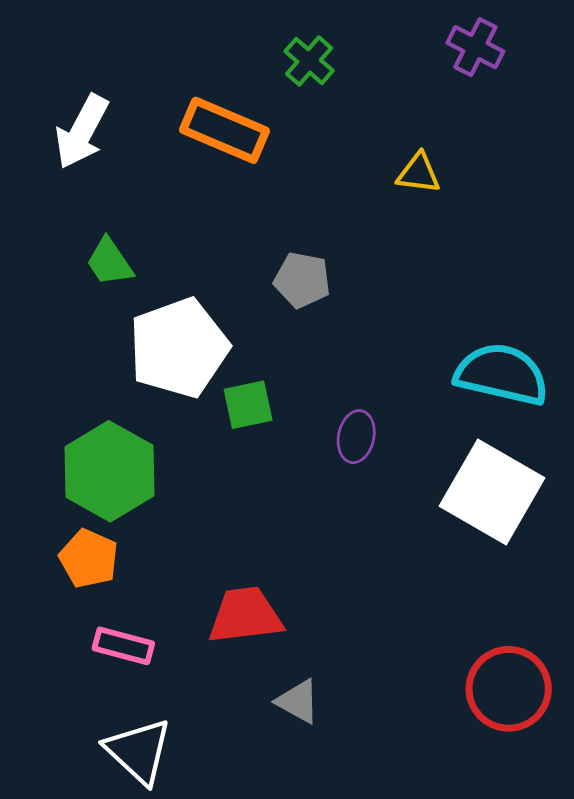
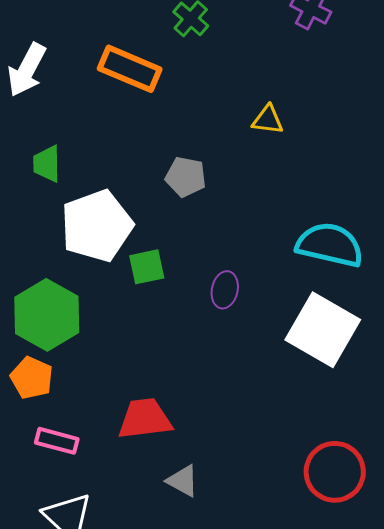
yellow triangle: (419, 173) -> (268, 120), moved
green trapezoid: (109, 262) -> (47, 164), turned 33

